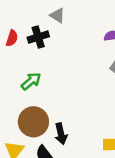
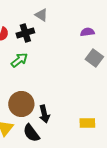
green arrow: (31, 81) -> (19, 60), moved

